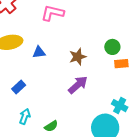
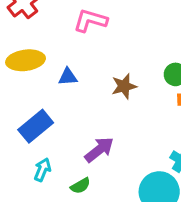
purple arrow: (78, 85) -> (99, 150), moved
blue rectangle: (19, 87) -> (36, 126), size x1.6

